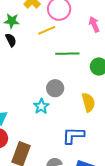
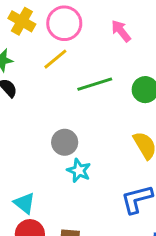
gray circle: (55, 88) -> (65, 142), moved

